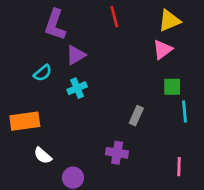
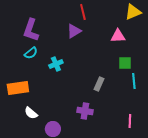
yellow triangle: (169, 21) -> (133, 12), moved
purple L-shape: (55, 25) -> (31, 30), moved
pink triangle: (162, 50) -> (118, 36), turned 35
purple triangle: (76, 55) -> (74, 31), moved

